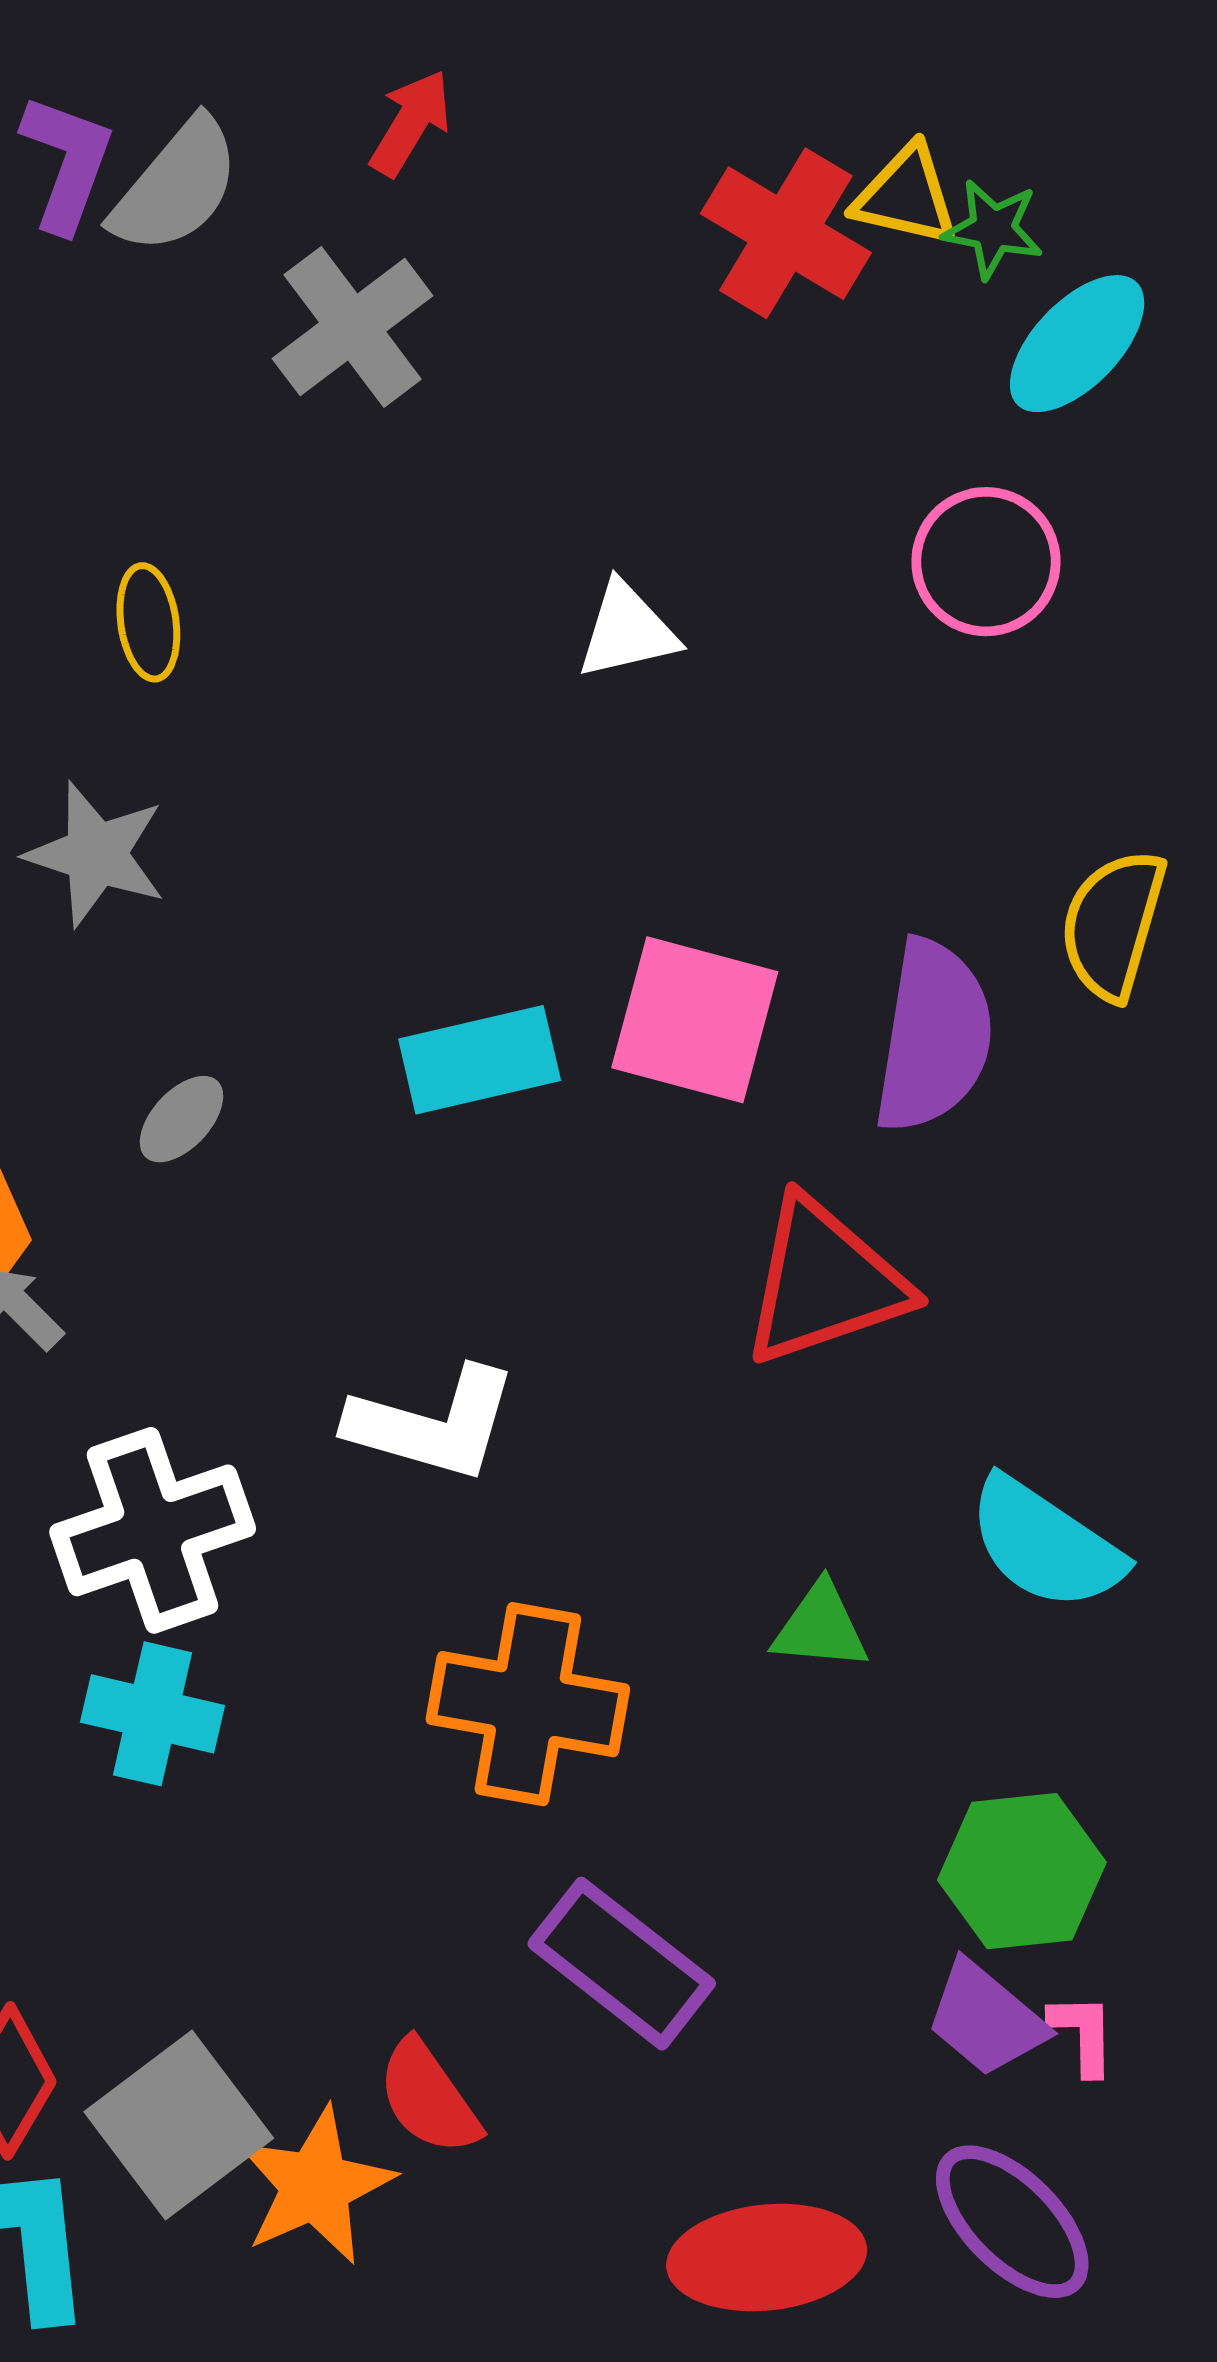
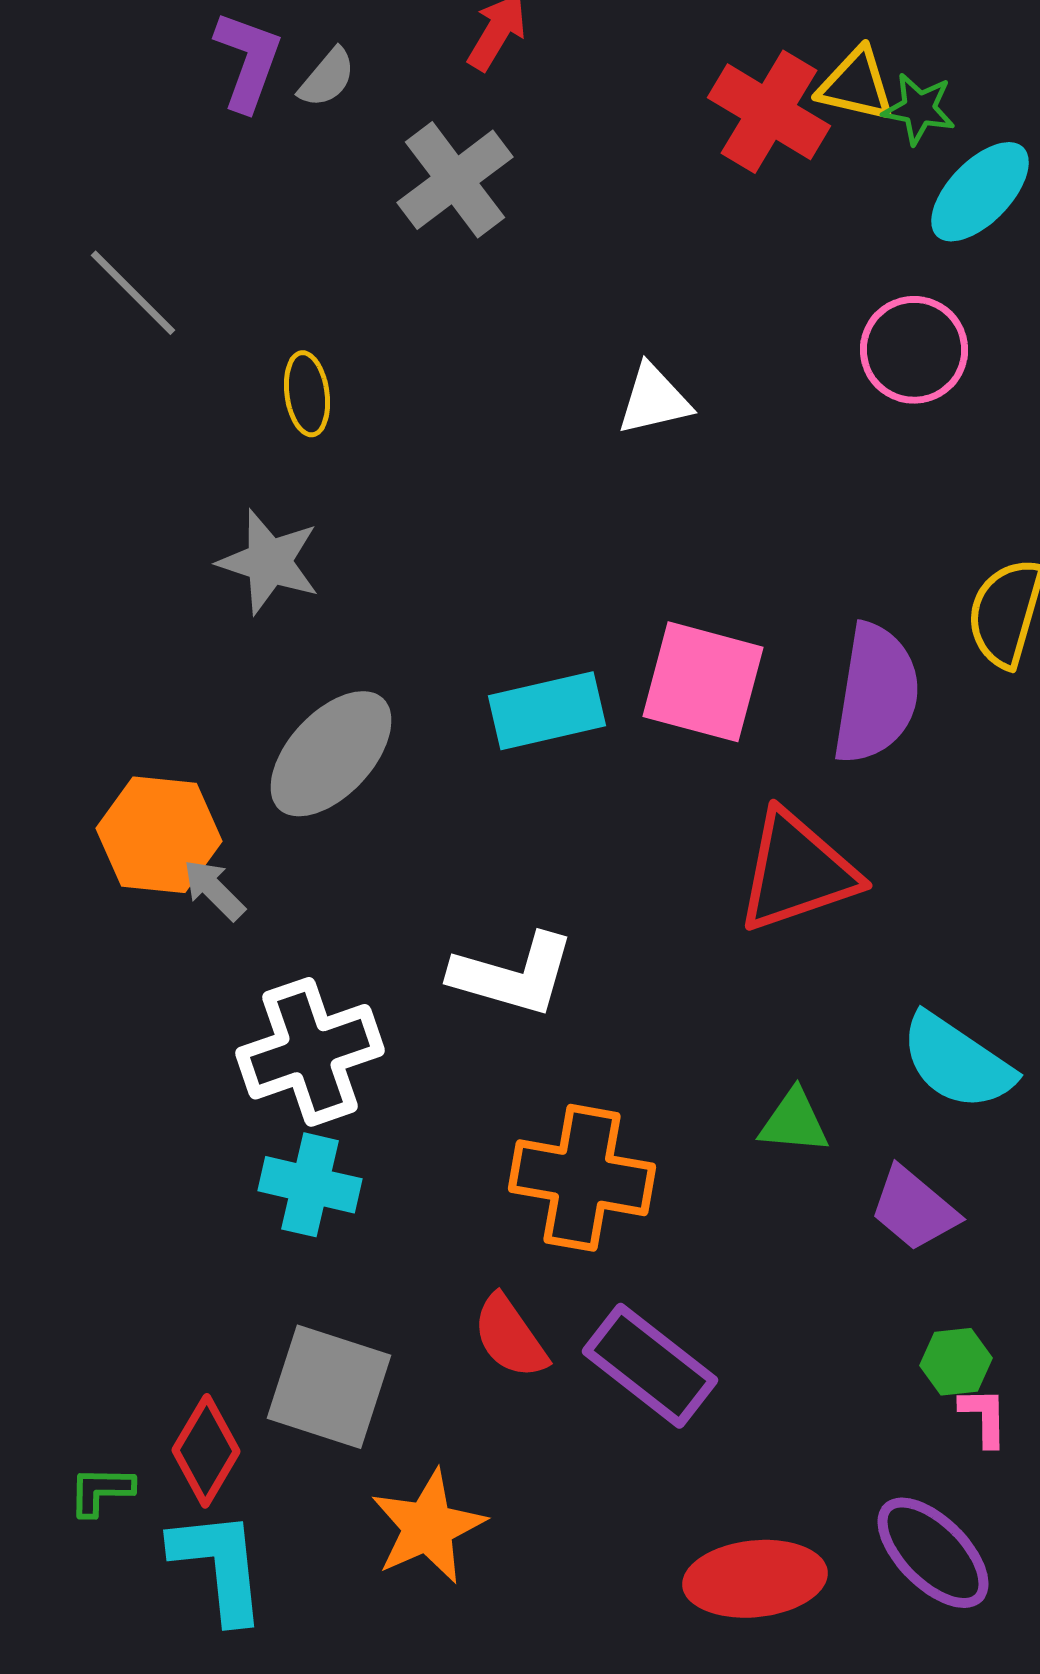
gray semicircle: (176, 186) -> (327, 78), size x0.6
gray ellipse: (182, 1119) -> (331, 754), size x2.0
green hexagon: (1022, 1871) -> (956, 1362), moved, size x0.6
purple trapezoid: (986, 2019) -> (914, 1209), moved
red semicircle: (429, 2097) -> (510, 1337), moved
gray square: (179, 2125) -> (329, 1387), moved, turned -35

